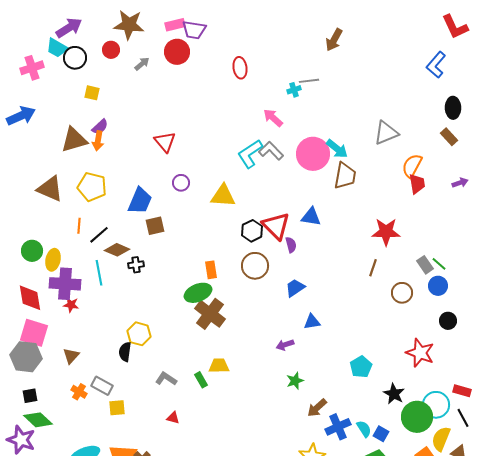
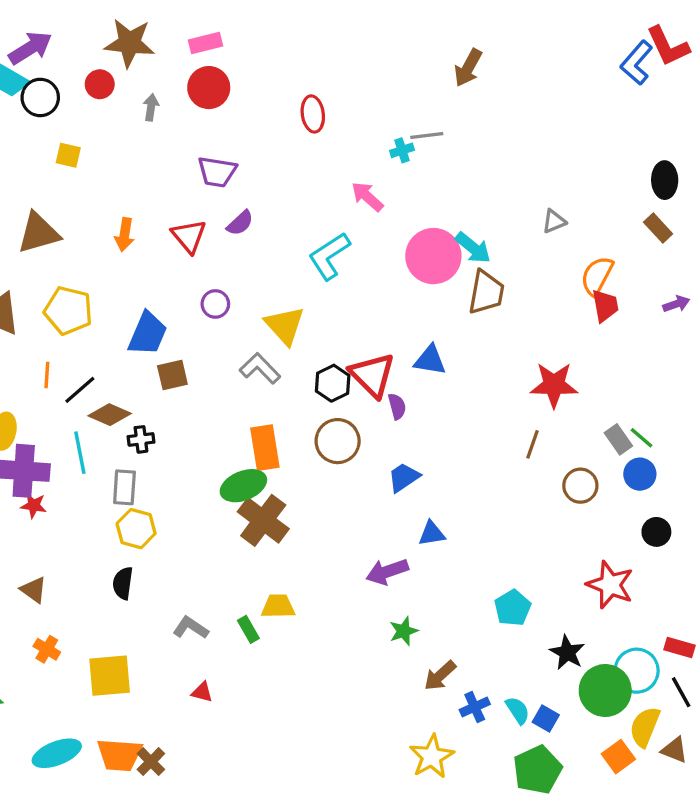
purple trapezoid: (194, 30) -> (217, 172), moved
gray arrow: (142, 64) -> (151, 107), turned -42
blue L-shape: (436, 65) -> (637, 63), moved
purple semicircle: (100, 127) -> (240, 223), moved
gray triangle: (386, 133) -> (554, 221), size x0.6
orange arrow: (98, 141) -> (124, 235), moved
gray L-shape: (271, 151) -> (260, 368), moved
yellow triangle: (223, 196) -> (285, 325), turned 44
orange rectangle: (211, 270) -> (265, 448), size x1.5
yellow hexagon: (139, 334) -> (136, 529), moved
purple arrow: (285, 345) -> (387, 572), size x1.4
brown triangle: (71, 356) -> (34, 590), turned -36
gray rectangle: (102, 386) -> (124, 487), moved, turned 65
yellow square: (117, 408) -> (110, 676), size x1.6
blue cross: (338, 427) -> (475, 707), size x0.7

